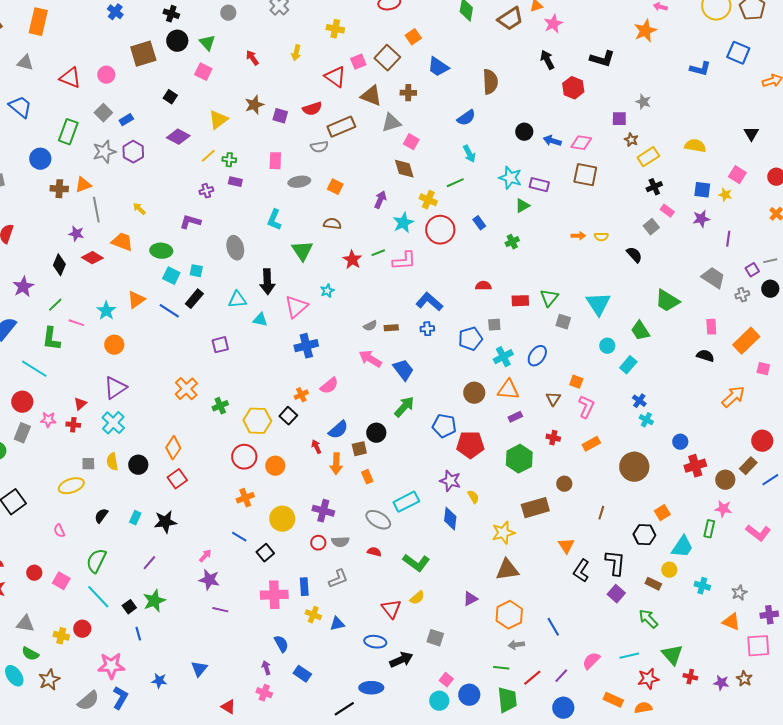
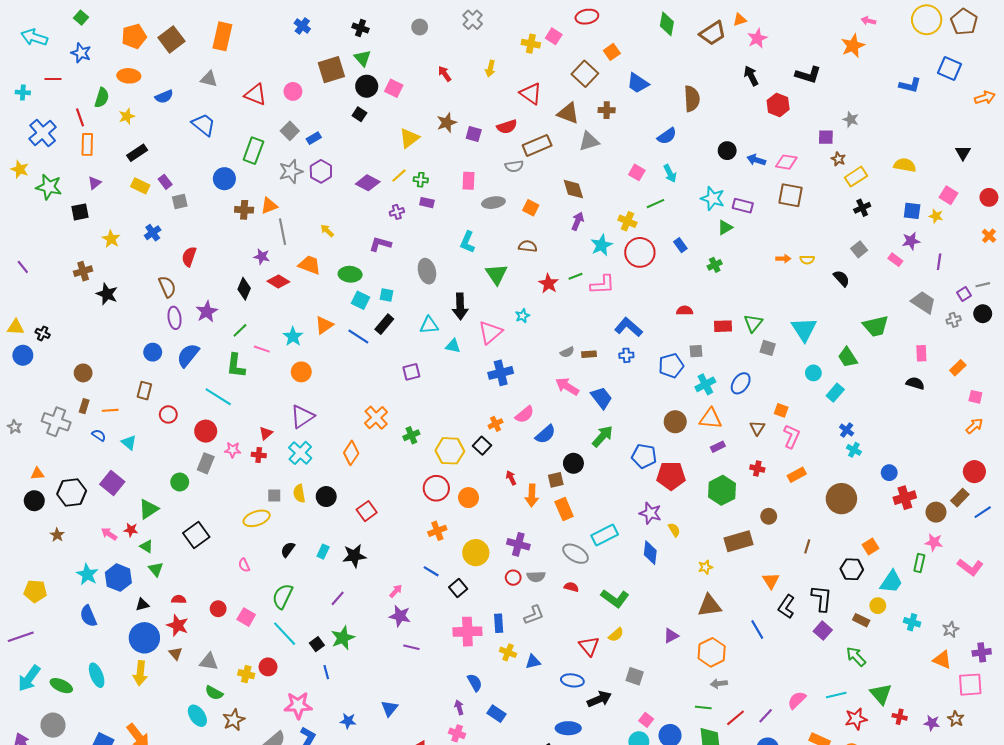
black circle: (177, 41) -> (367, 86), moved
green triangle: (207, 43) -> (363, 58), moved
pink square: (358, 62) -> (554, 36), moved, turned -35
purple diamond: (178, 137) -> (368, 183), moved
pink square: (411, 142) -> (637, 172), moved
brown diamond: (404, 169) -> (573, 189), moved
pink rectangle: (667, 211) -> (895, 260), moved
green trapezoid: (667, 301) -> (876, 326), turned -44
orange rectangle: (746, 341) -> (958, 368), size x0.6
orange arrow: (733, 397) -> (974, 426), moved, size x0.7
blue semicircle: (338, 430) -> (545, 434), moved
orange diamond: (173, 448) -> (351, 453), moved
orange rectangle: (367, 477) -> (564, 509), size x1.5
yellow star: (503, 533) -> (705, 567), size x0.6
blue line: (553, 627) -> (757, 630), moved

